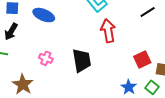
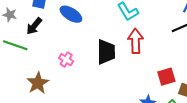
black trapezoid: (82, 60) -> (106, 52), moved

